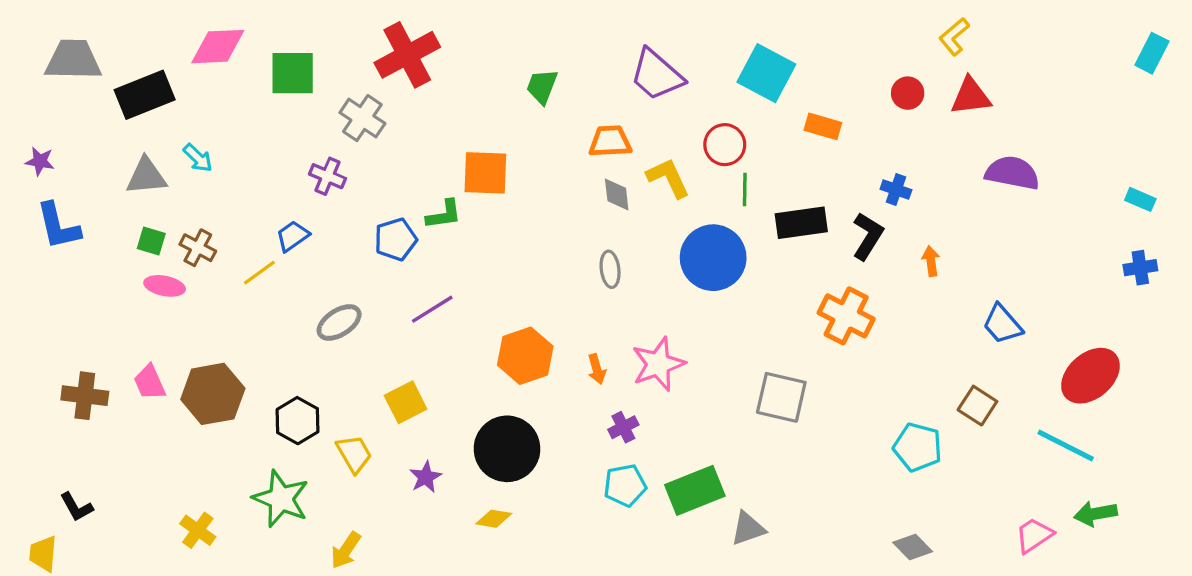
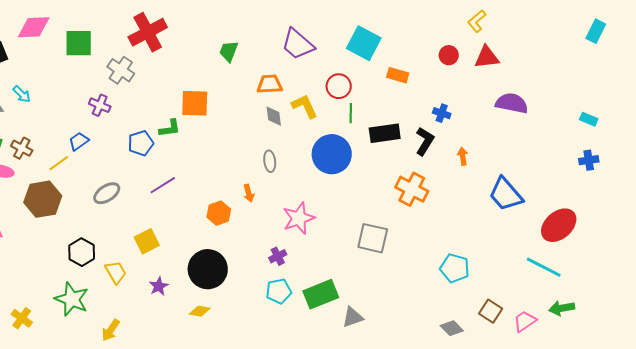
blue trapezoid: (1002, 324) -> (506, 194), size x1.4
orange hexagon: (525, 356) -> (219, 213), size x0.7
orange arrow: (597, 369) -> (249, 193), moved
brown hexagon: (213, 394) -> (43, 199), moved
brown square: (977, 406) -> (491, 311), moved

